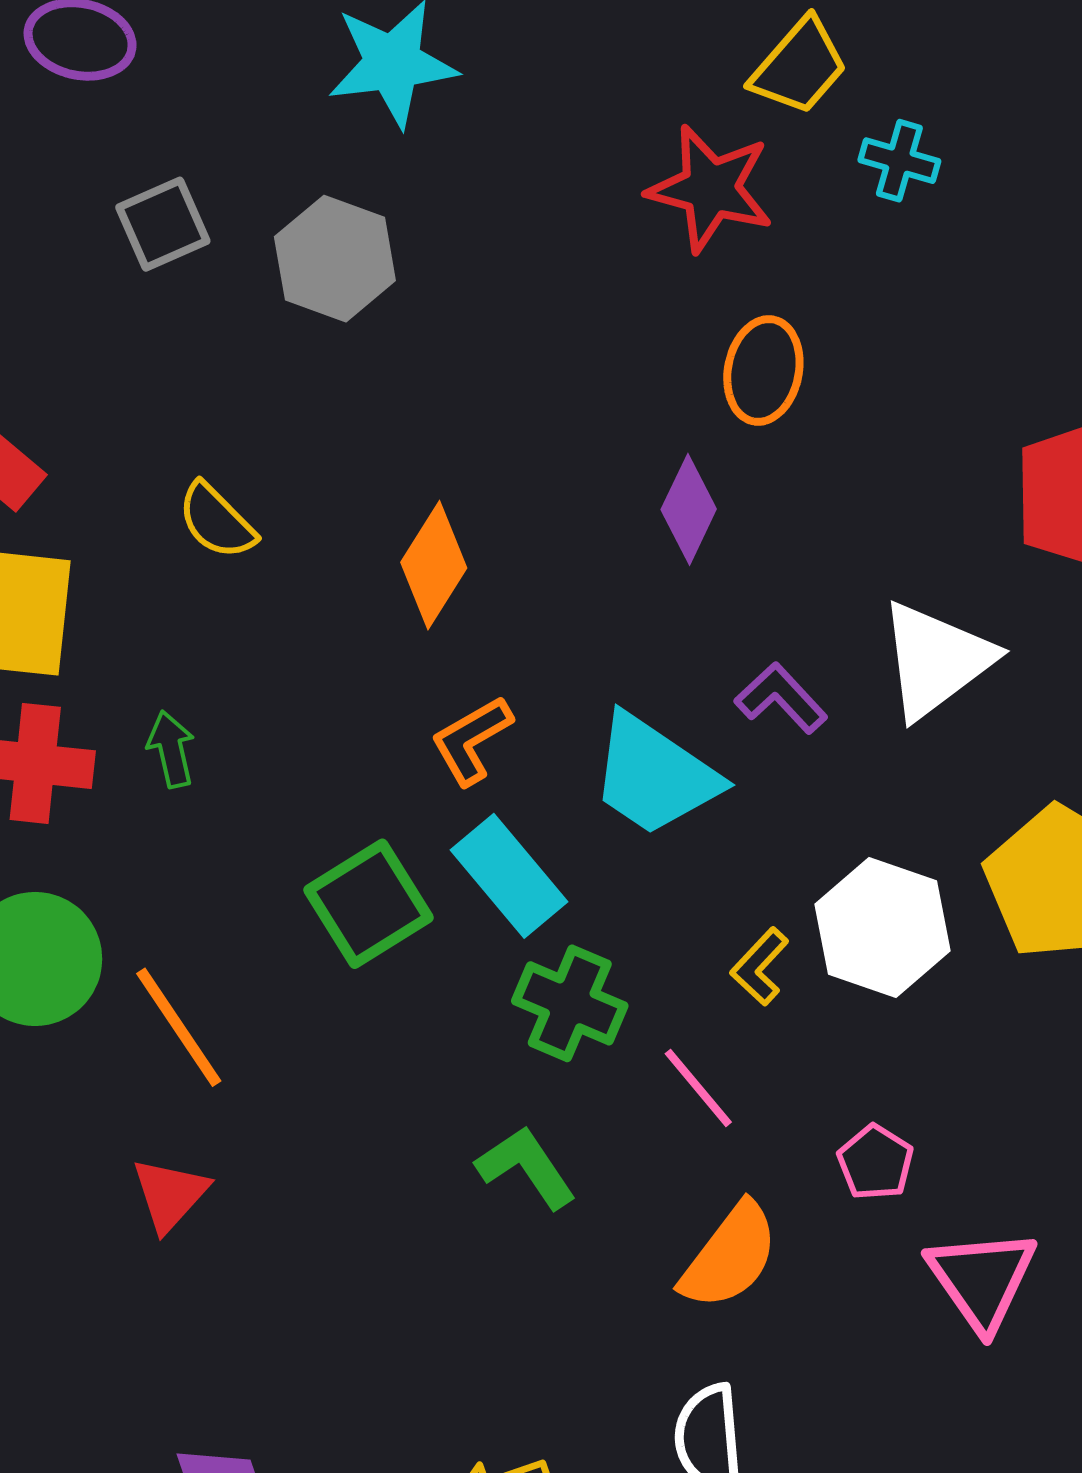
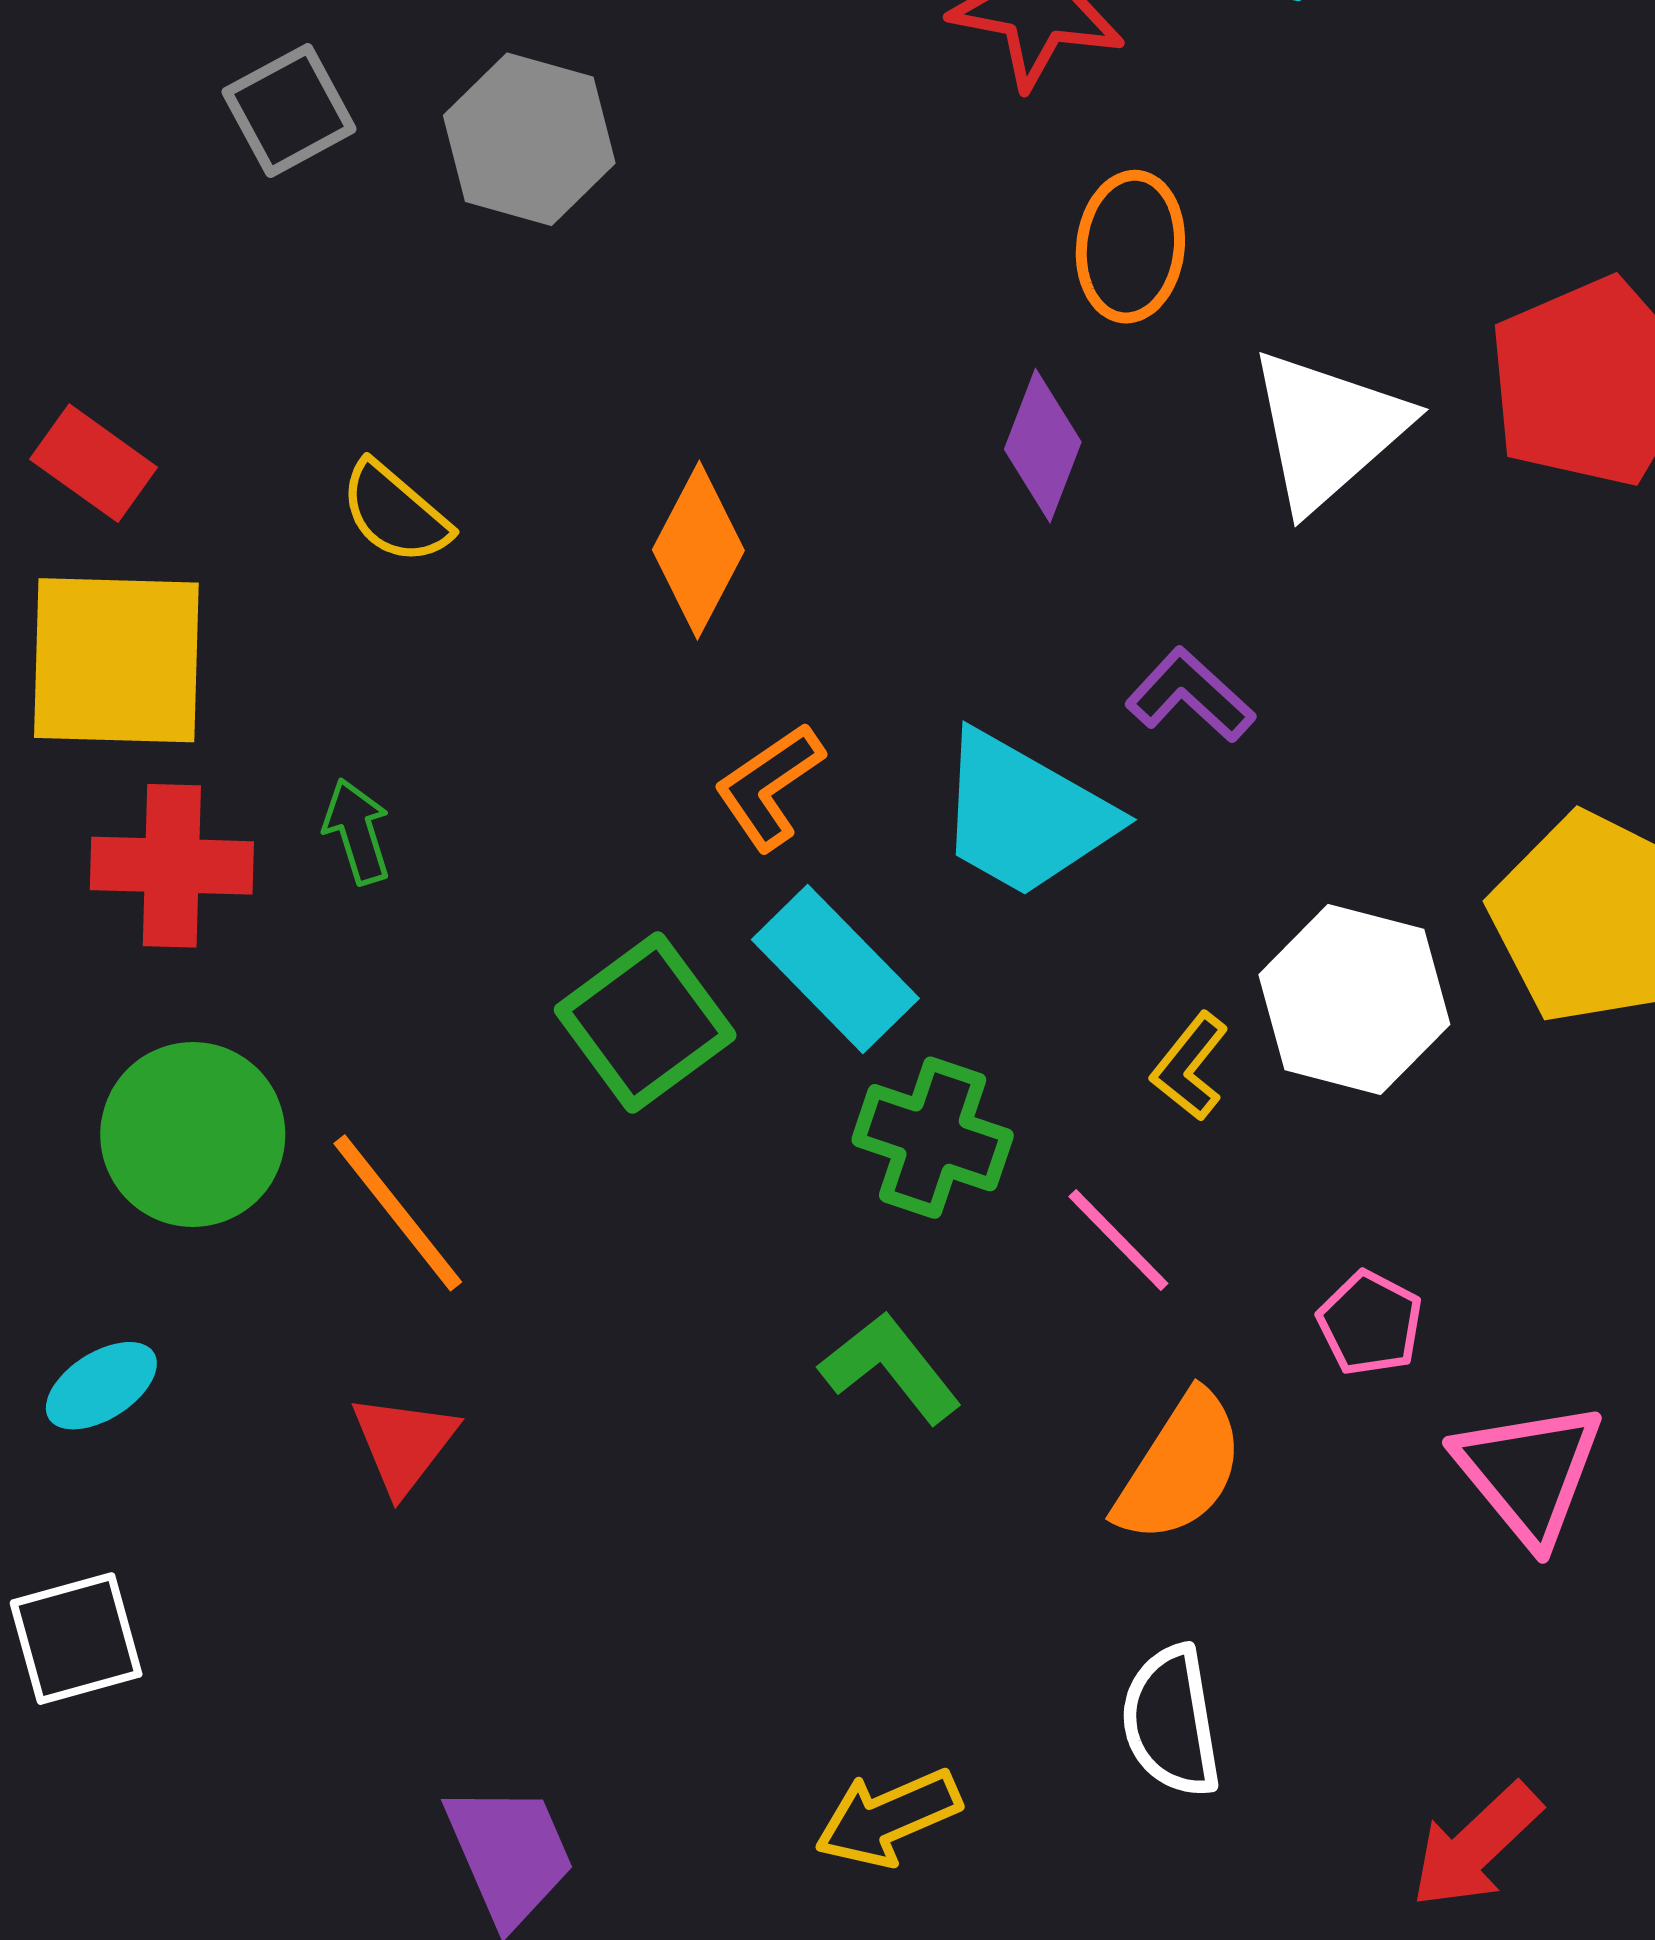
white triangle: (936, 660) -> (1328, 430), moved

